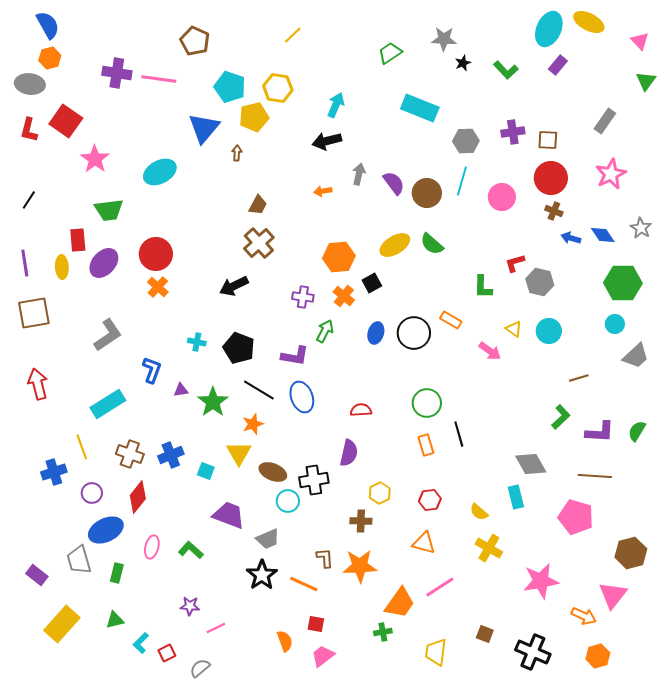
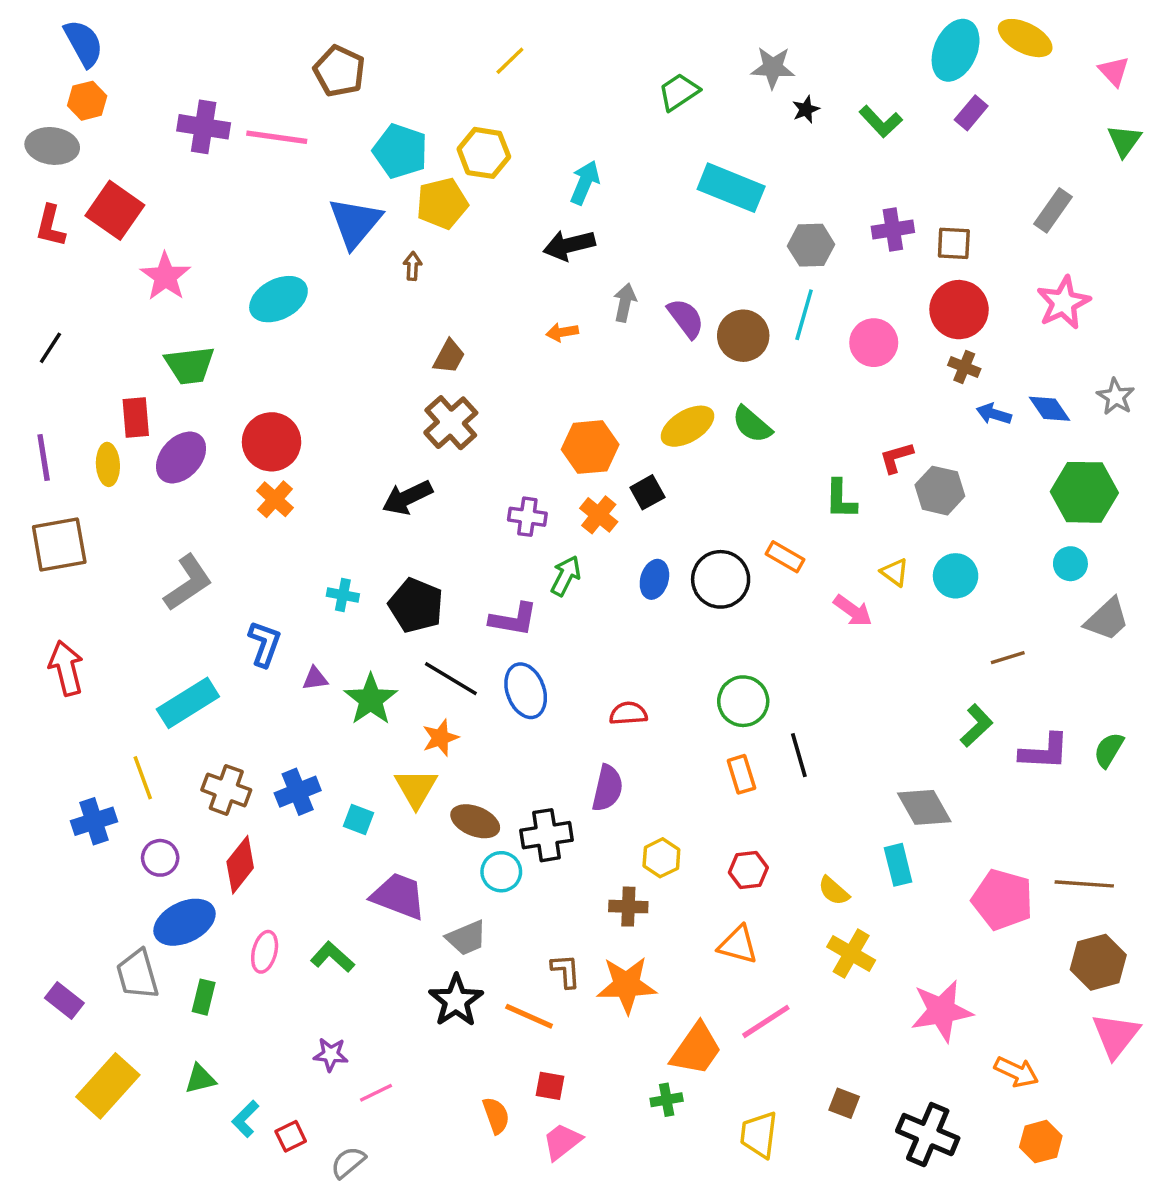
brown line: (595, 476) -> (1084, 884), moved
pink triangle: (613, 595) -> (1116, 1035), moved

